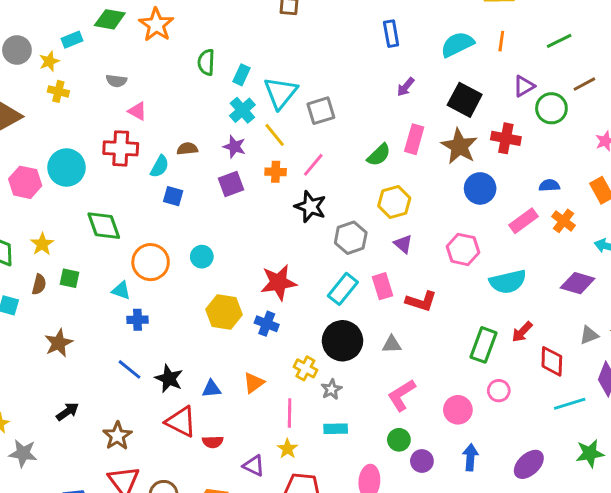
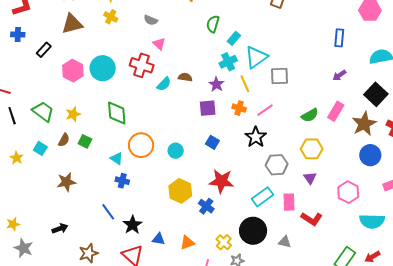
blue square: (173, 196) -> (212, 142), moved

